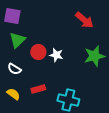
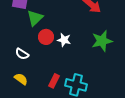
green triangle: (17, 40) -> (35, 18), moved
red rectangle: (38, 89) -> (54, 81), moved, turned -48

